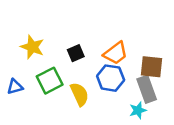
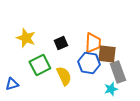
orange trapezoid: (116, 53) -> (93, 43), turned -50
brown square: (152, 67) -> (107, 54), moved
blue triangle: (15, 87) -> (12, 84), moved

